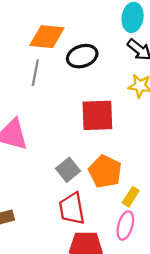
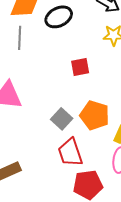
red square: (97, 115) -> (80, 67), size x0.6

